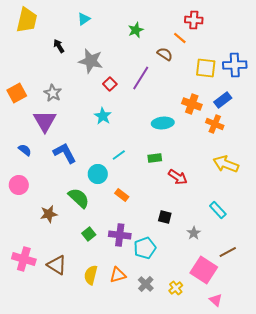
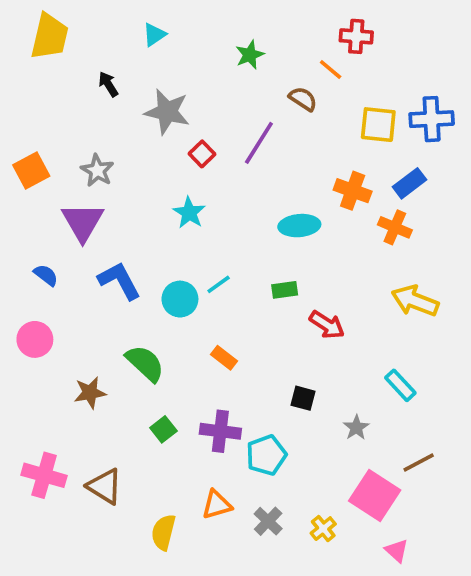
cyan circle: (98, 174) -> (180, 299), moved
yellow semicircle: (91, 275) -> (163, 532), moved

